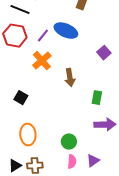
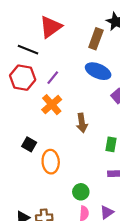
blue ellipse: (66, 31) -> (98, 71), moved
orange ellipse: (28, 135) -> (51, 162), moved

